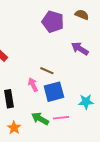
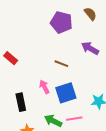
brown semicircle: (82, 15) -> (90, 14), turned 32
brown line: (47, 71) -> (61, 64), moved

